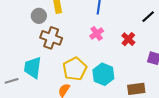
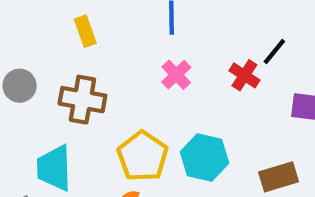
gray circle: (39, 16) -> (20, 86), moved
black line: (148, 17) -> (274, 52), moved

